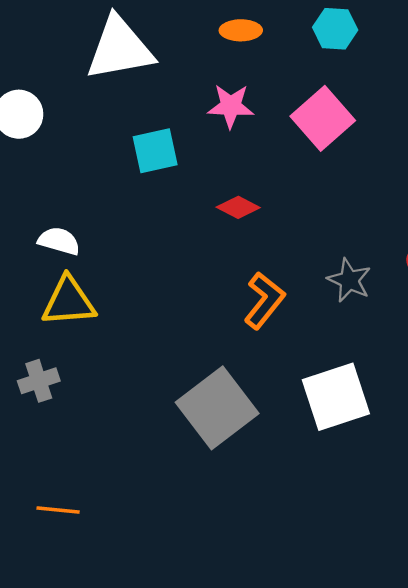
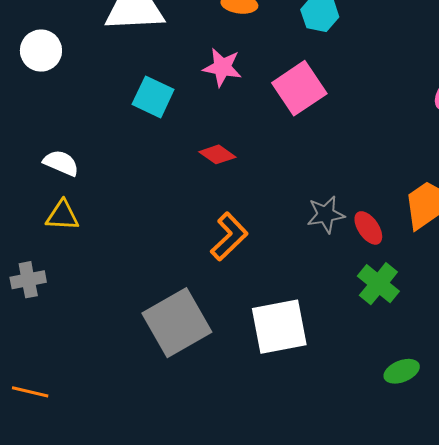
cyan square: (155, 151) -> (153, 97), turned 30
gray star: (349, 280) -> (326, 214), moved, turned 30
yellow triangle: (69, 301) -> (62, 216), size x0.7

